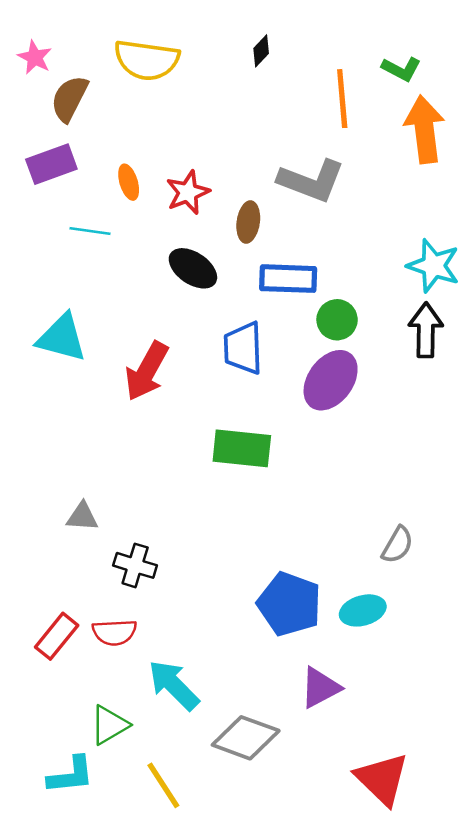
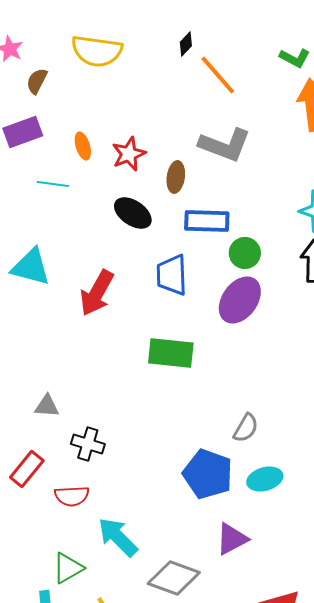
brown semicircle: (69, 99) -> (37, 81), size x0.7
orange line: (342, 99) -> (218, 75), moved, turned -36
gray semicircle: (397, 545) -> (246, 428), moved
red rectangle: (57, 636) -> (27, 469), moved

